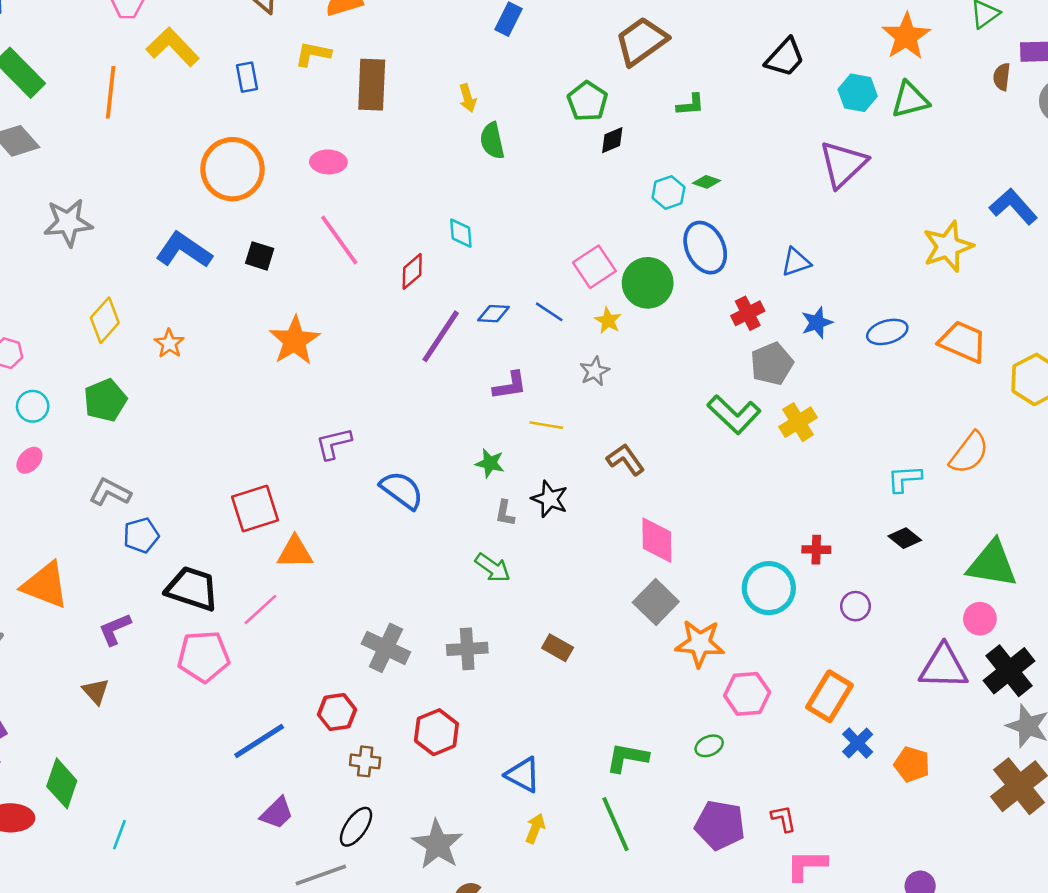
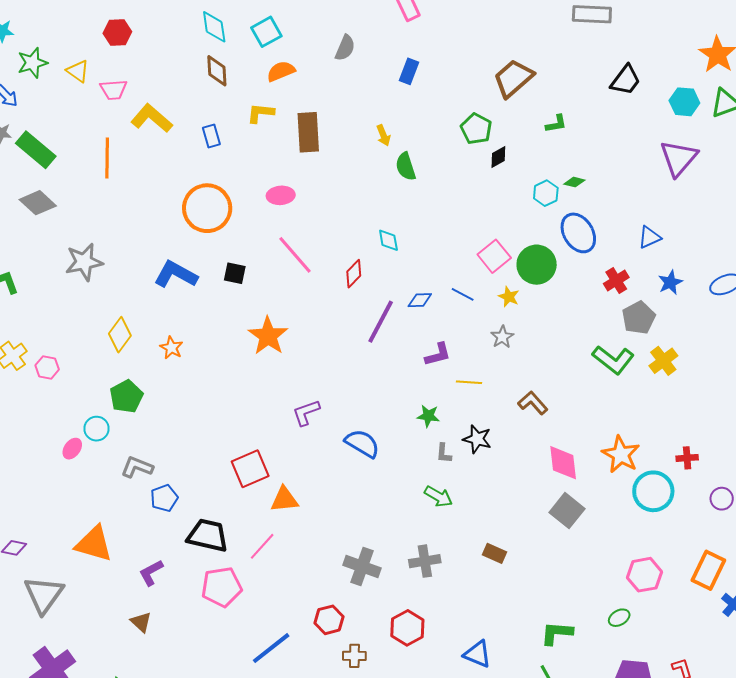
cyan circle: (33, 406) -> (96, 429), moved
orange star: (700, 643) -> (621, 454), moved, turned 30

